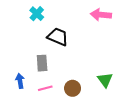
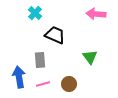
green triangle: (105, 80) -> (90, 57), moved
blue arrow: (20, 81) -> (19, 77), size x1.5

